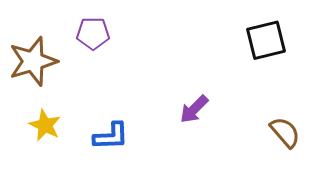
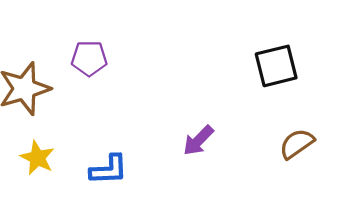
brown semicircle: (285, 132) -> (297, 144), moved, turned -84

